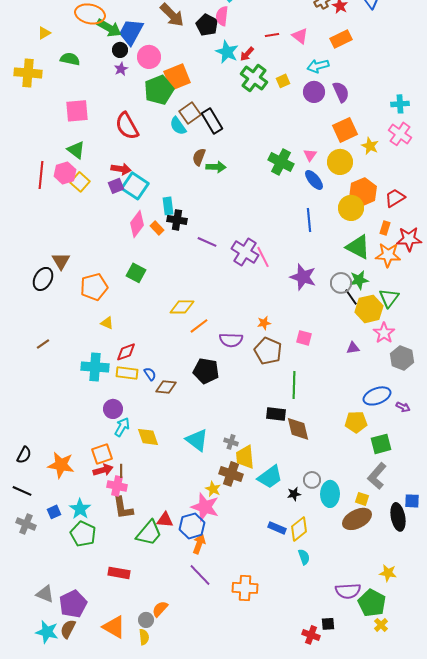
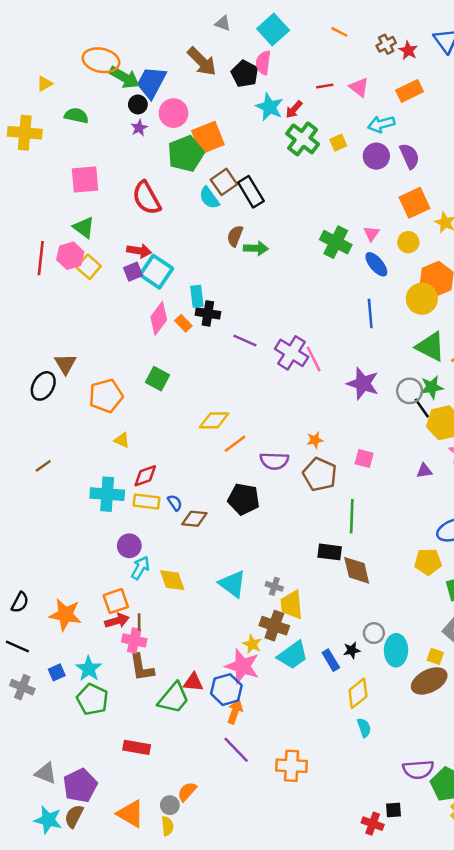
yellow circle: (340, 162) -> (408, 242), size x0.7
cyan trapezoid: (270, 477) -> (293, 655), moved
blue rectangle: (277, 528) -> (331, 660), moved, turned 36

